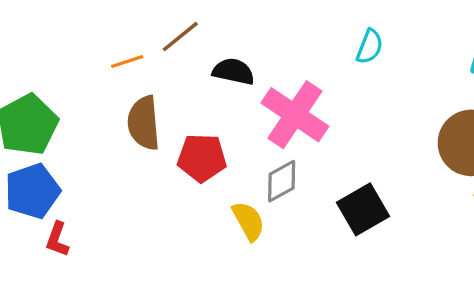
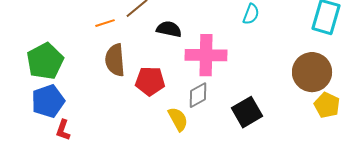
pink cross: (295, 115) -> (206, 55), turned -33

